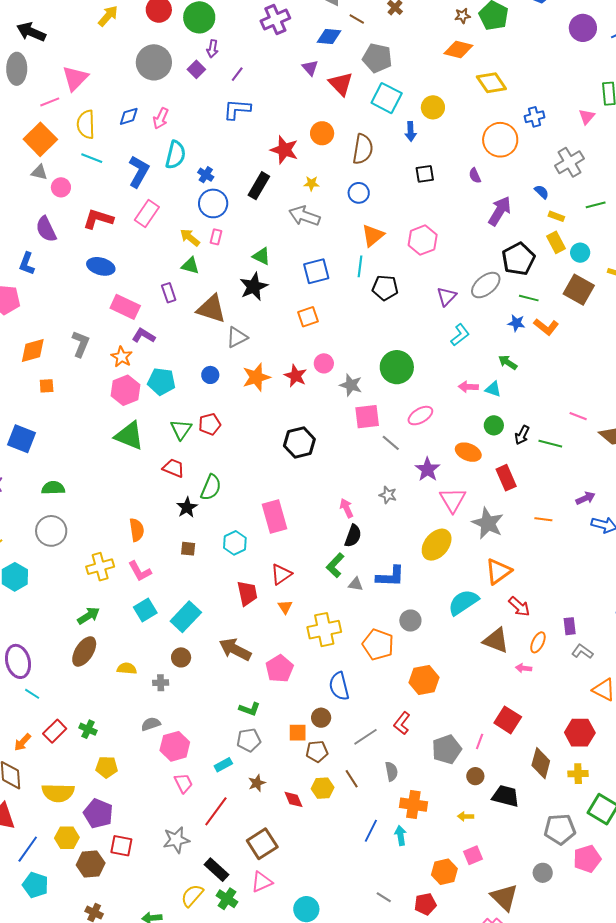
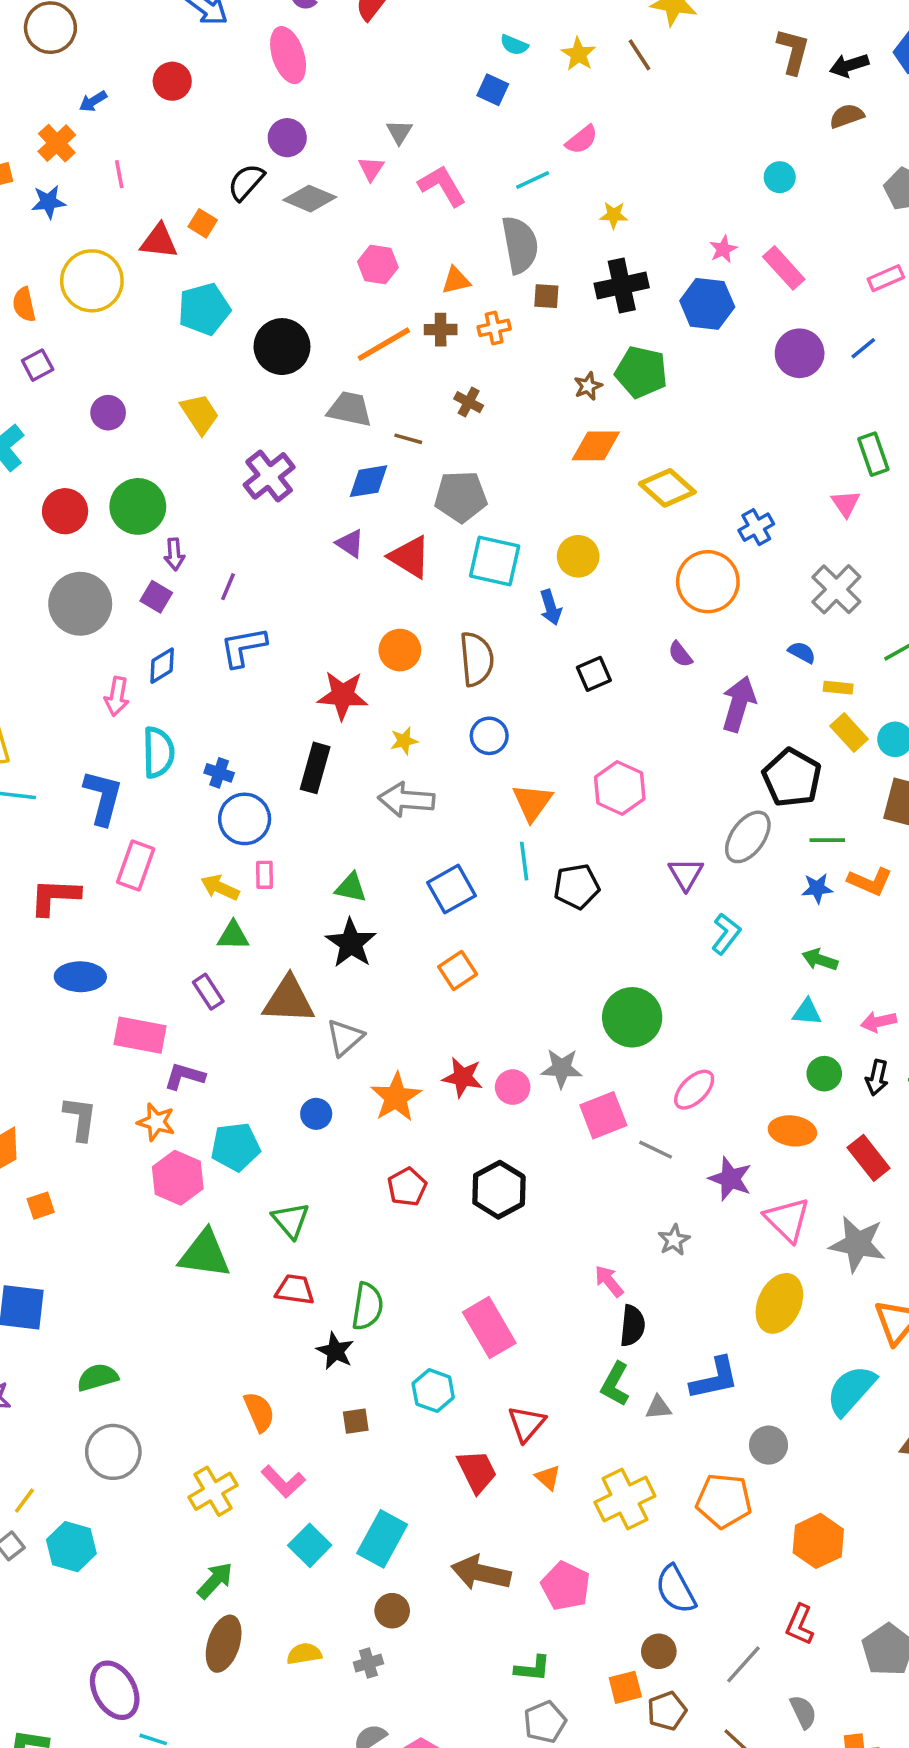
blue diamond: (129, 116) -> (162, 666), moved
pink circle: (324, 363) -> (513, 1087), moved
pink arrow: (468, 387) -> (879, 1022), moved
red pentagon: (210, 424) -> (407, 1187), moved
gray star: (388, 495) -> (674, 1240), turned -30

